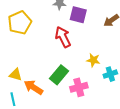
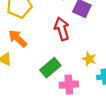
orange arrow: (33, 87) -> (18, 38), moved

